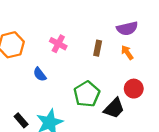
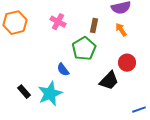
blue semicircle: (40, 74) -> (63, 70), moved
green pentagon: (87, 94) -> (84, 49), moved

